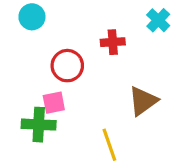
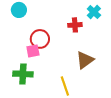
red cross: (113, 42) -> (75, 25), moved
pink square: (54, 103) -> (33, 51), moved

